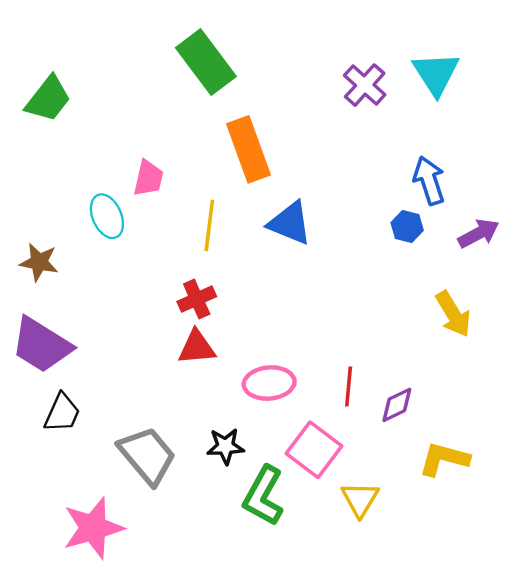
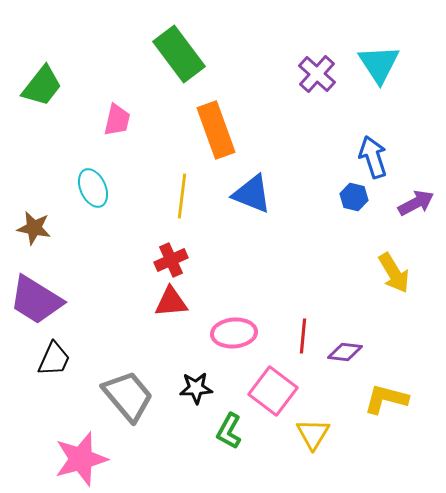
pink trapezoid: (148, 178) -> (117, 120), moved
purple diamond: (397, 405) -> (345, 352), turned 32
green L-shape: (263, 496) -> (229, 431), size x0.7

